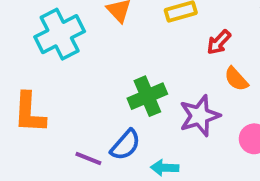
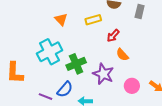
cyan cross: (60, 34) -> (50, 52), moved
purple star: (200, 116) -> (103, 74), turned -30

